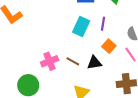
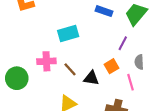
purple line: (103, 24) -> (123, 43), moved
cyan rectangle: (81, 26) -> (68, 33), moved, turned 30

